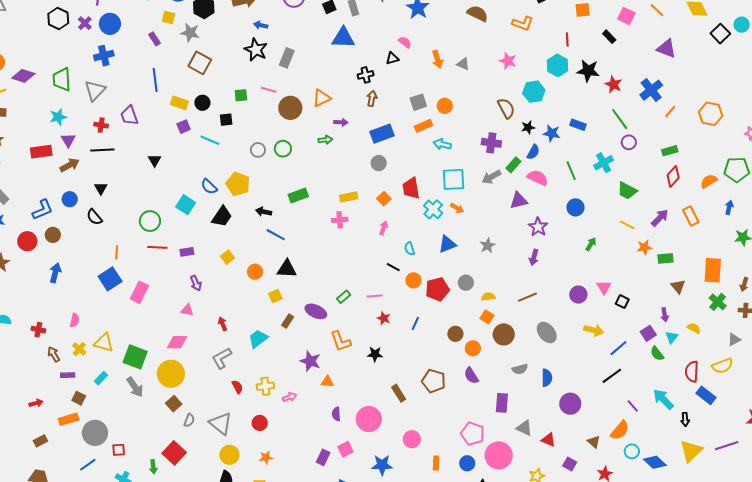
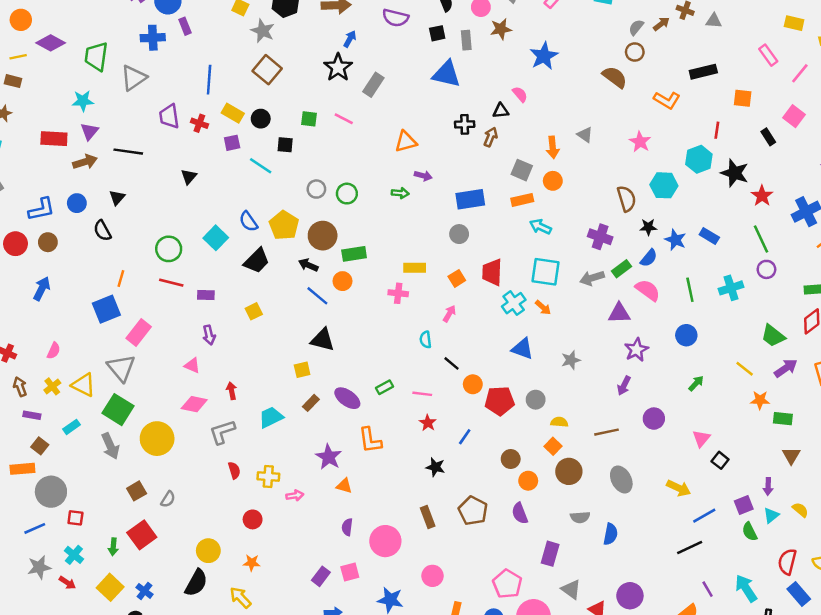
blue arrow: (261, 25) -> (350, 39), turned 96
purple rectangle: (154, 39) -> (185, 26), moved
orange arrow: (437, 59) -> (553, 147), moved
brown arrow: (372, 98) -> (491, 137), moved
gray square: (418, 102) -> (522, 170), turned 30
brown circle: (290, 108) -> (323, 236), moved
red cross: (101, 125) -> (199, 123), moved
green trapezoid: (627, 191) -> (773, 336), moved
blue triangle: (447, 244) -> (522, 349), turned 30
cyan semicircle: (410, 249) -> (426, 340), moved
orange circle: (255, 272) -> (342, 281), moved
purple circle: (578, 295) -> (654, 419), moved
pink diamond: (177, 342) -> (194, 404), moved
black star: (375, 354) -> (435, 467), moved
brown square: (174, 404) -> (137, 491), moved
purple circle: (570, 404) -> (630, 596), moved
gray triangle: (221, 423) -> (121, 368), moved

